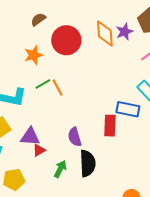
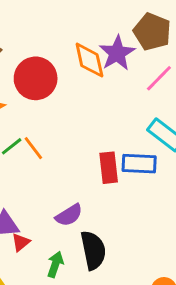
purple star: (125, 32) -> (117, 53), size x1.4
red rectangle: (110, 126) -> (109, 168), moved
purple semicircle: (75, 137) -> (69, 215), turned -96

